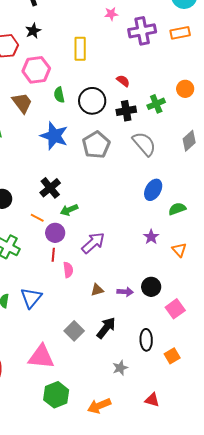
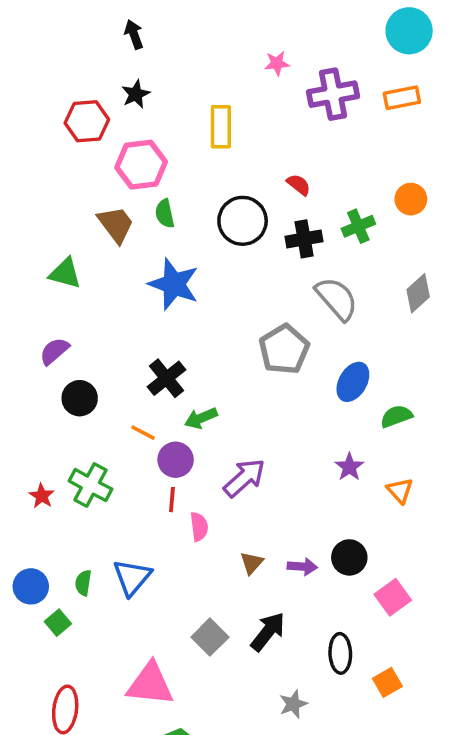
green semicircle: (59, 95) -> (165, 214), moved
gray pentagon: (96, 145) -> (284, 349), moved
brown triangle: (97, 290) -> (252, 563), turned -32

